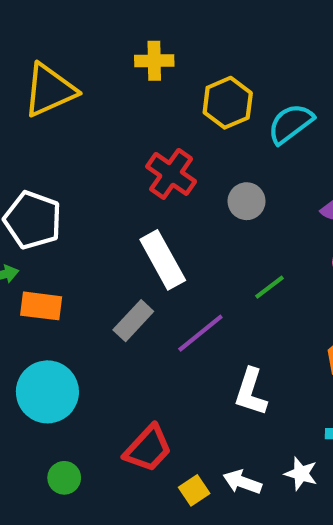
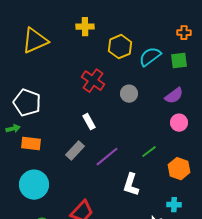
white rectangle: (163, 260) -> (89, 122), size x0.6
green line: (270, 287) -> (149, 152), moved

